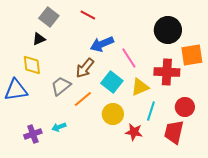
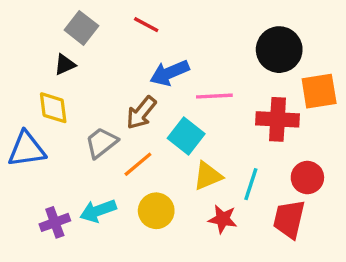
pink line: (129, 58) -> (214, 96), turned -60
yellow triangle: (140, 87) -> (208, 176), moved
yellow circle: (113, 114) -> (156, 211), moved
cyan arrow: (59, 127) -> (98, 211), size x1.5

